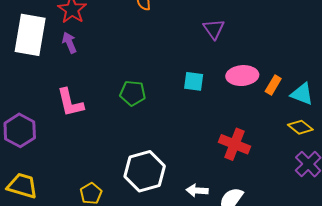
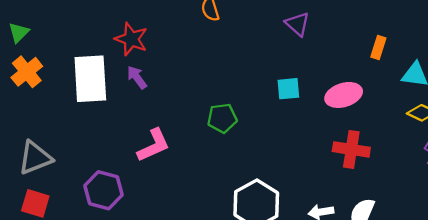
pink ellipse: (242, 76) -> (344, 95), moved
orange rectangle: (273, 85) -> (378, 47), moved
pink L-shape: (70, 103) -> (154, 145), turned -88

